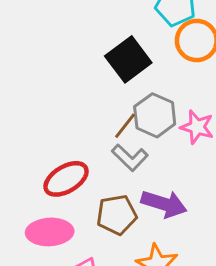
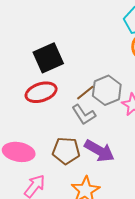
black square: (128, 59) -> (48, 58), moved
red ellipse: (66, 179) -> (41, 92), moved

